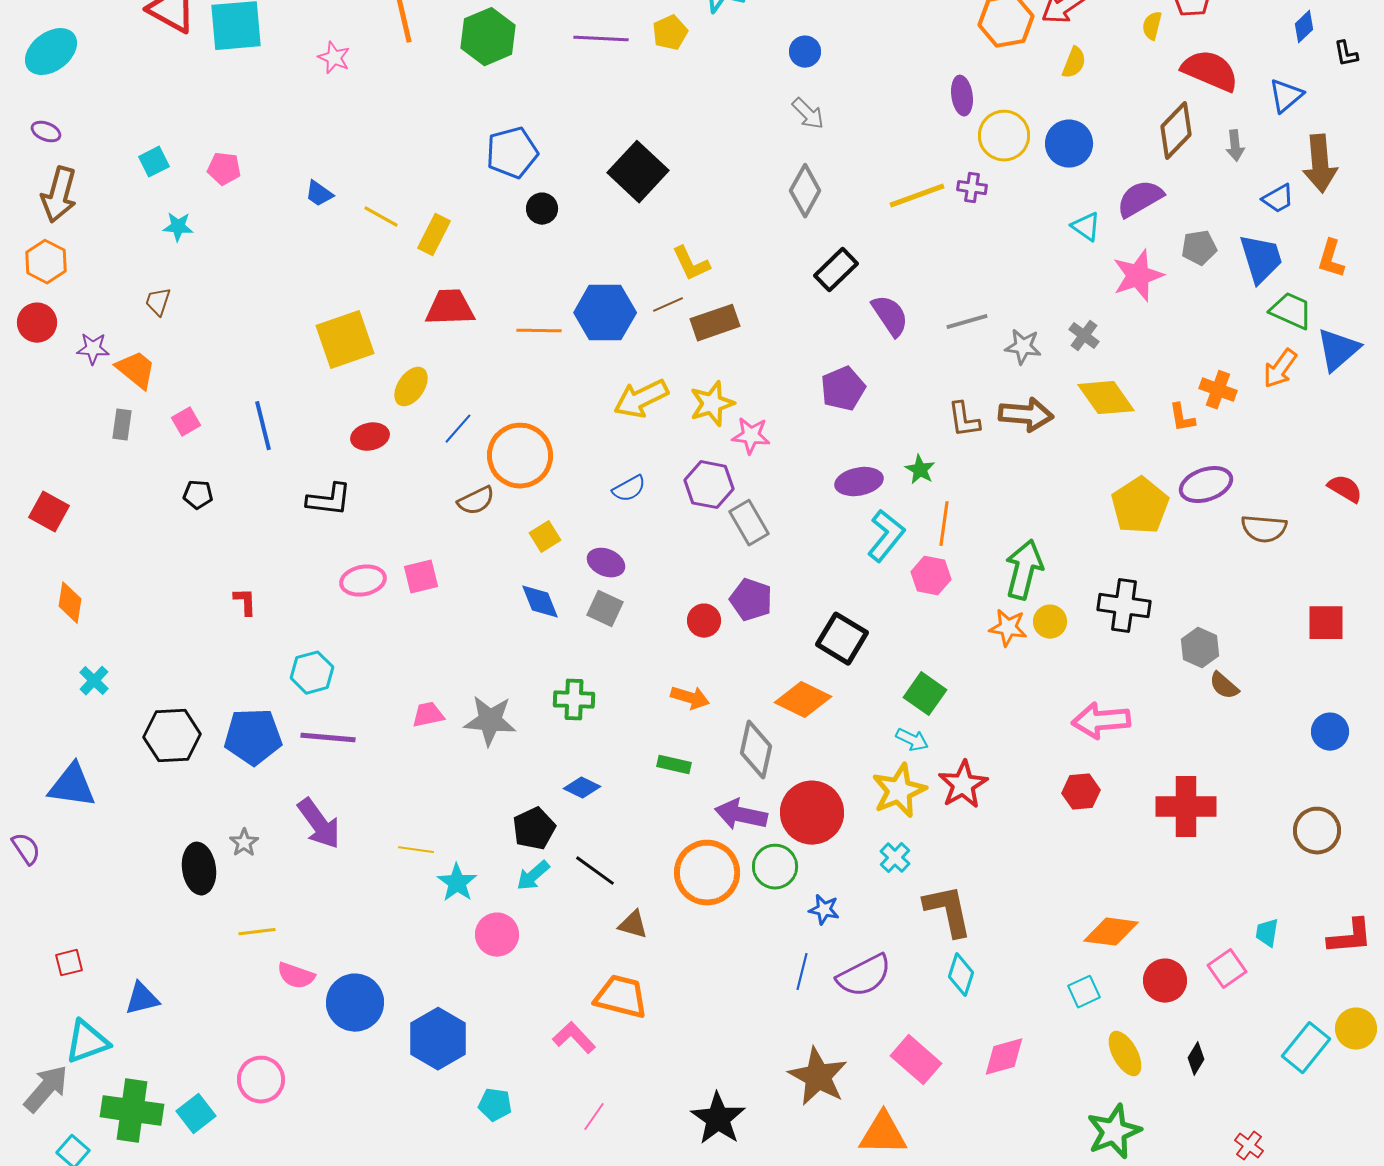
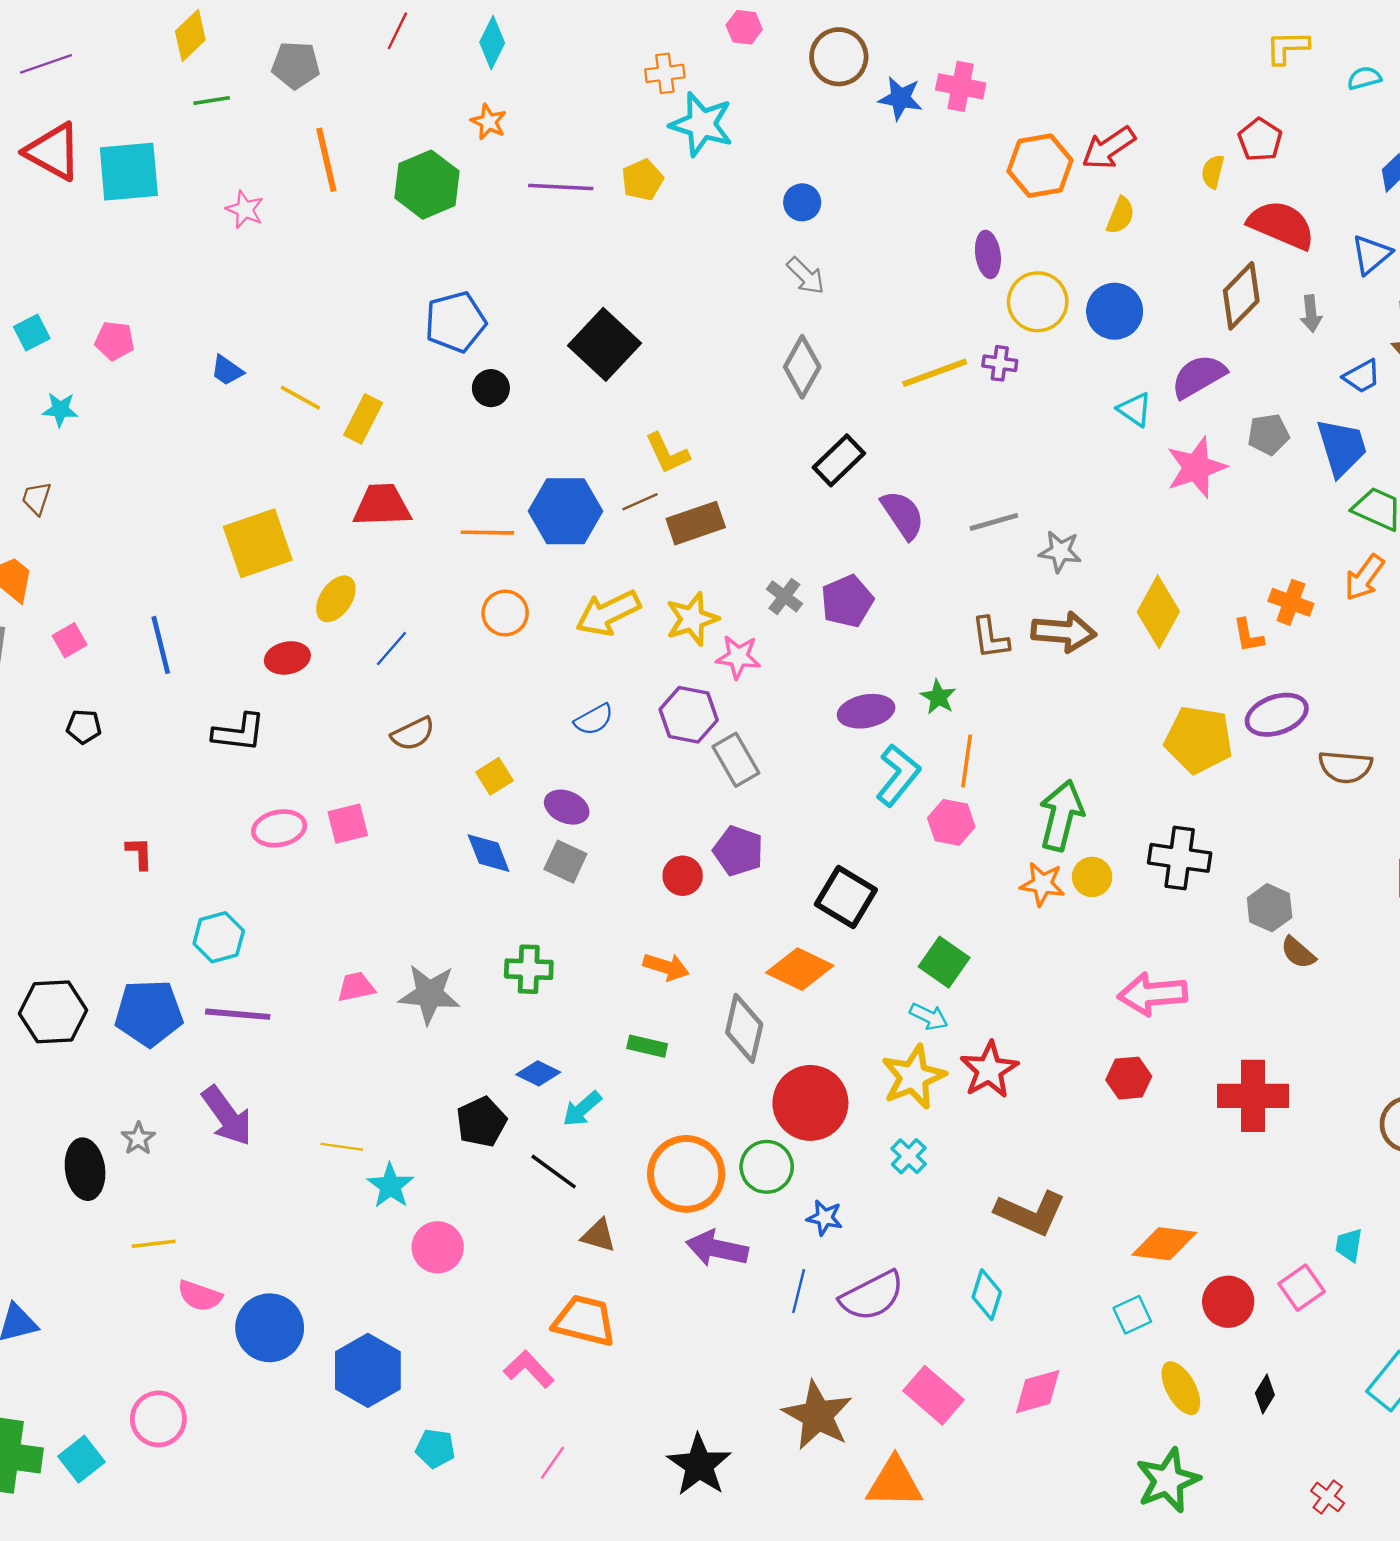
gray cross: (1084, 336) -> (784, 596), moved
yellow diamond: (1106, 398) -> (1158, 612), turned 64
orange circle: (520, 456) -> (505, 613), moved, size x0.6
yellow pentagon: (1140, 506) -> (1199, 740), turned -30
purple arrow: (741, 815) -> (717, 1248), moved
cyan arrow: (533, 876) -> (582, 1109), moved
brown L-shape: (948, 911) -> (1031, 1213), moved, turned 126

